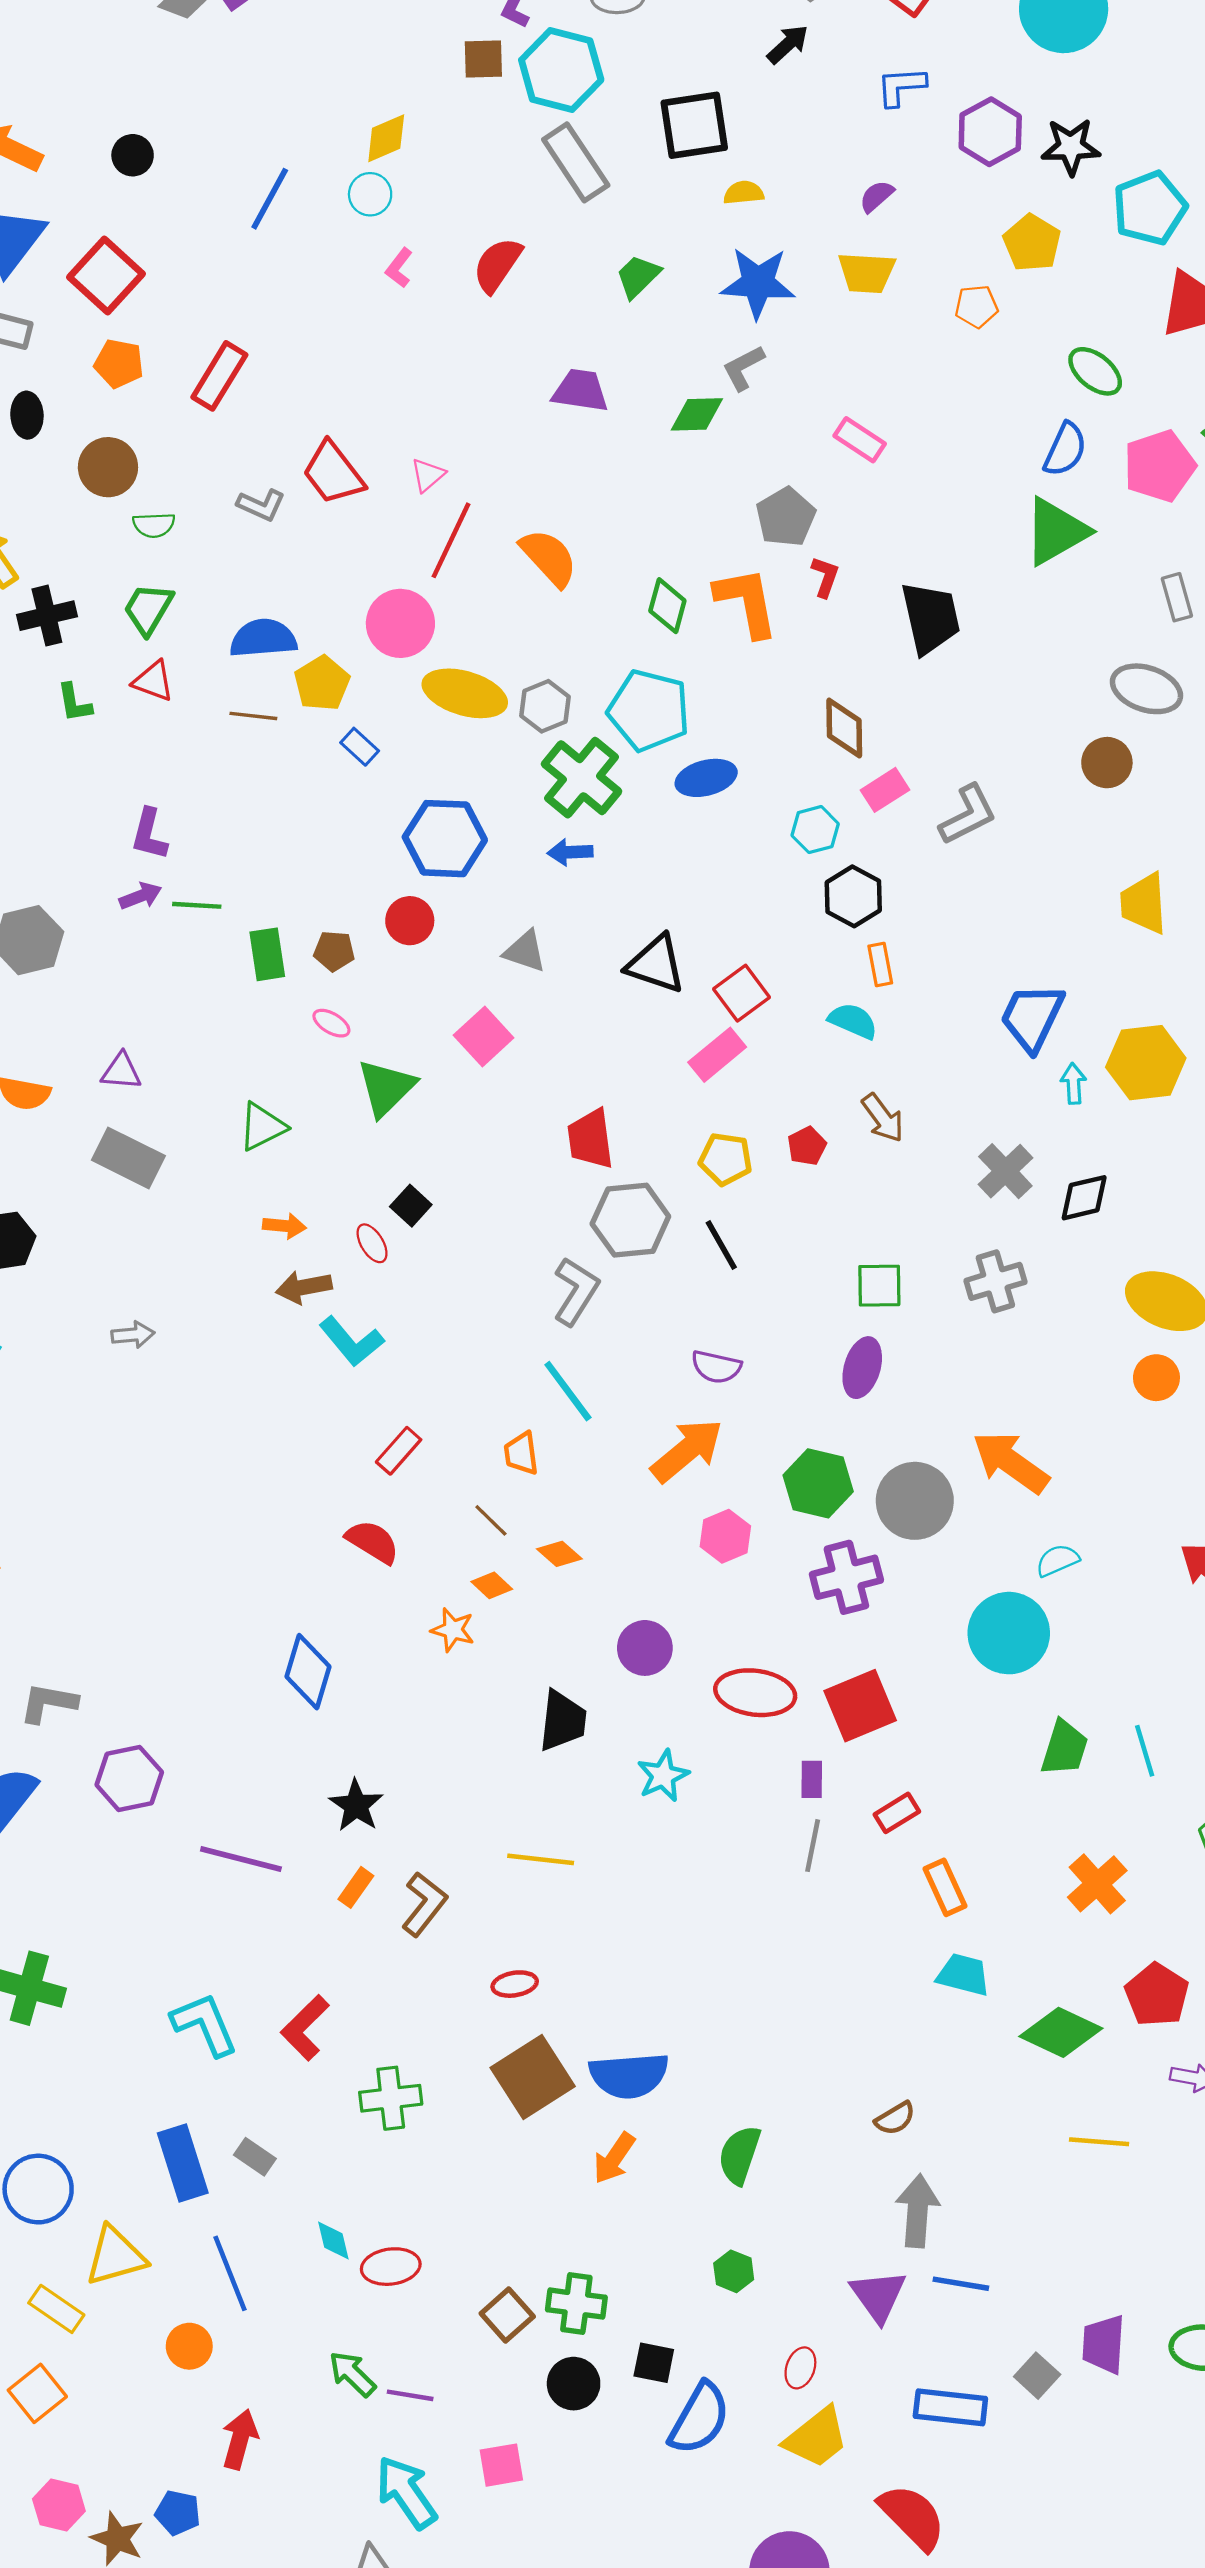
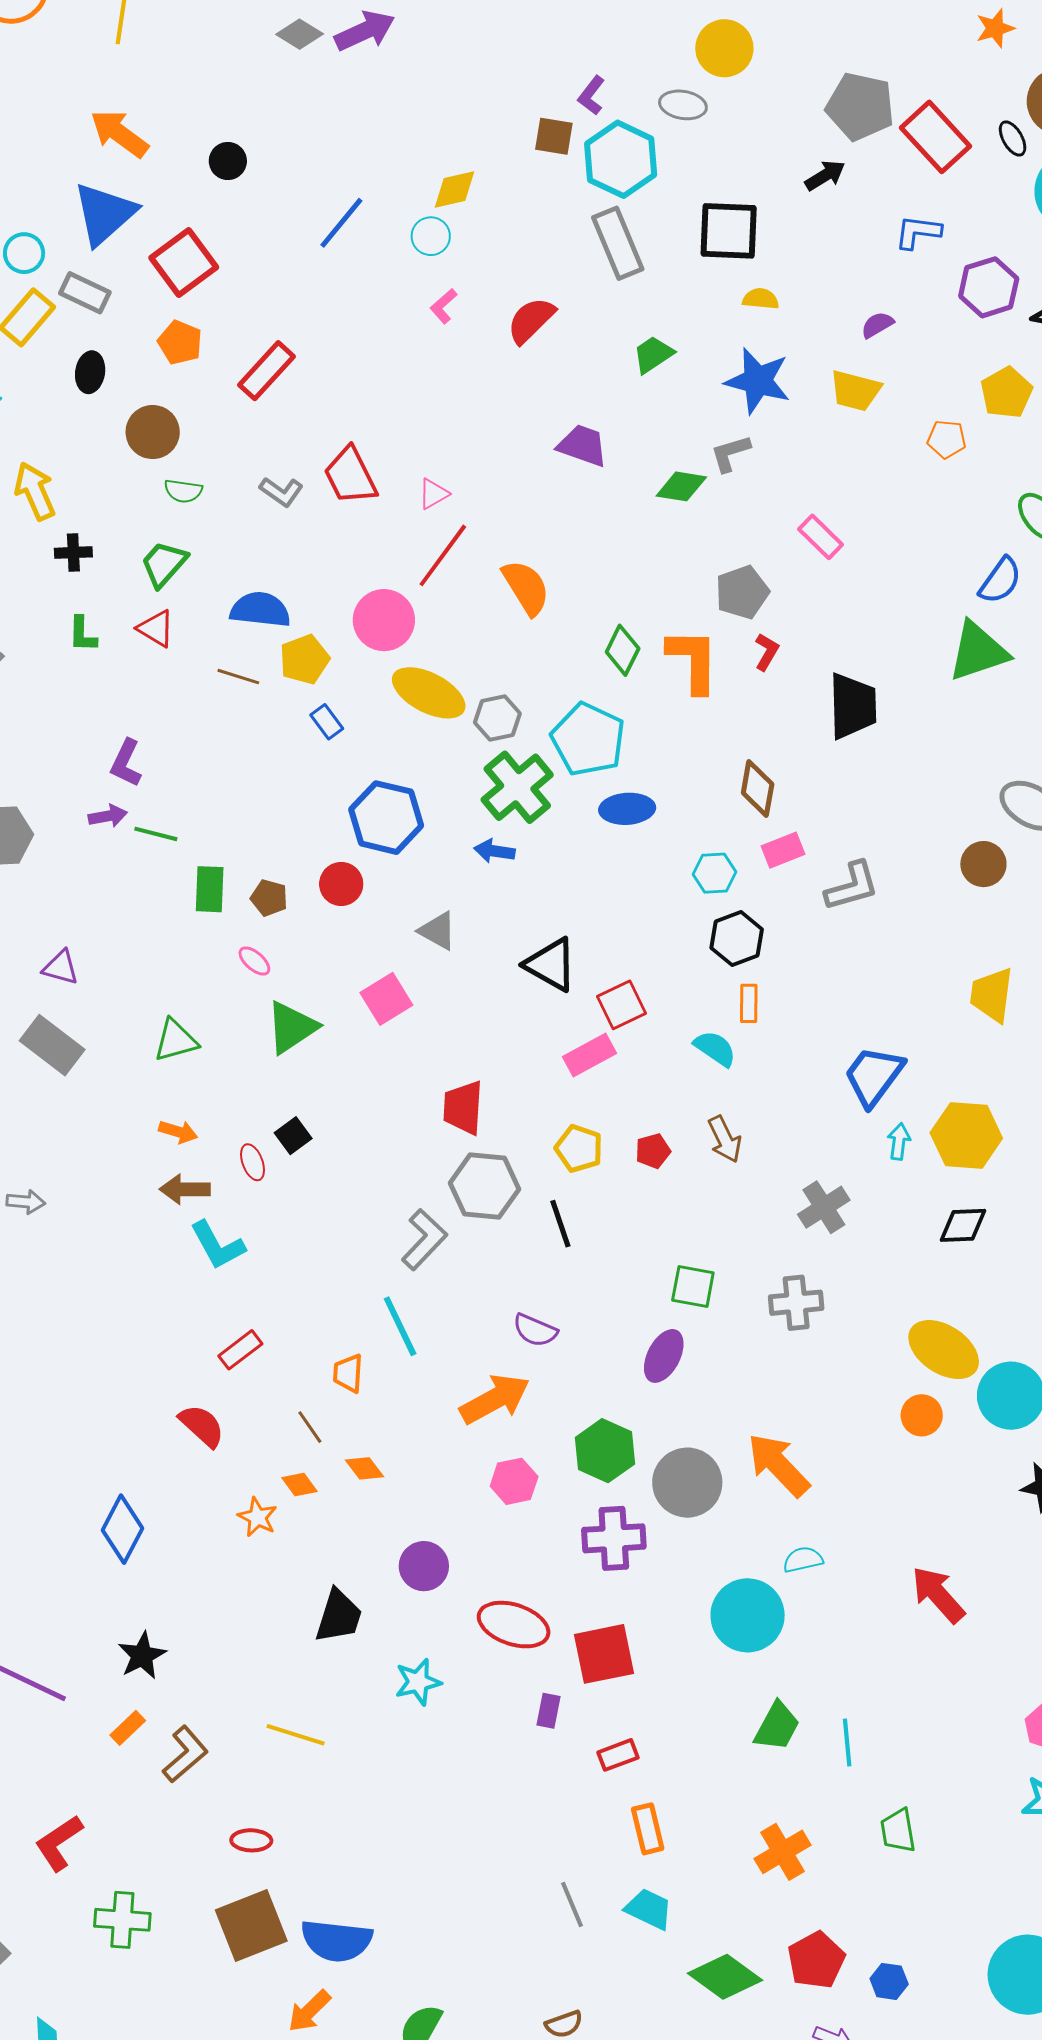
black cross: (47, 616) -> (73, 553), size x0.7
black diamond: (1084, 1198) -> (963, 1225), moved
gray line: (813, 1846) -> (572, 1904), moved, turned -45

